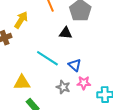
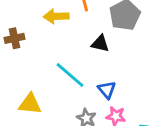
yellow arrow: (21, 20) -> (56, 16), moved, turned -132

